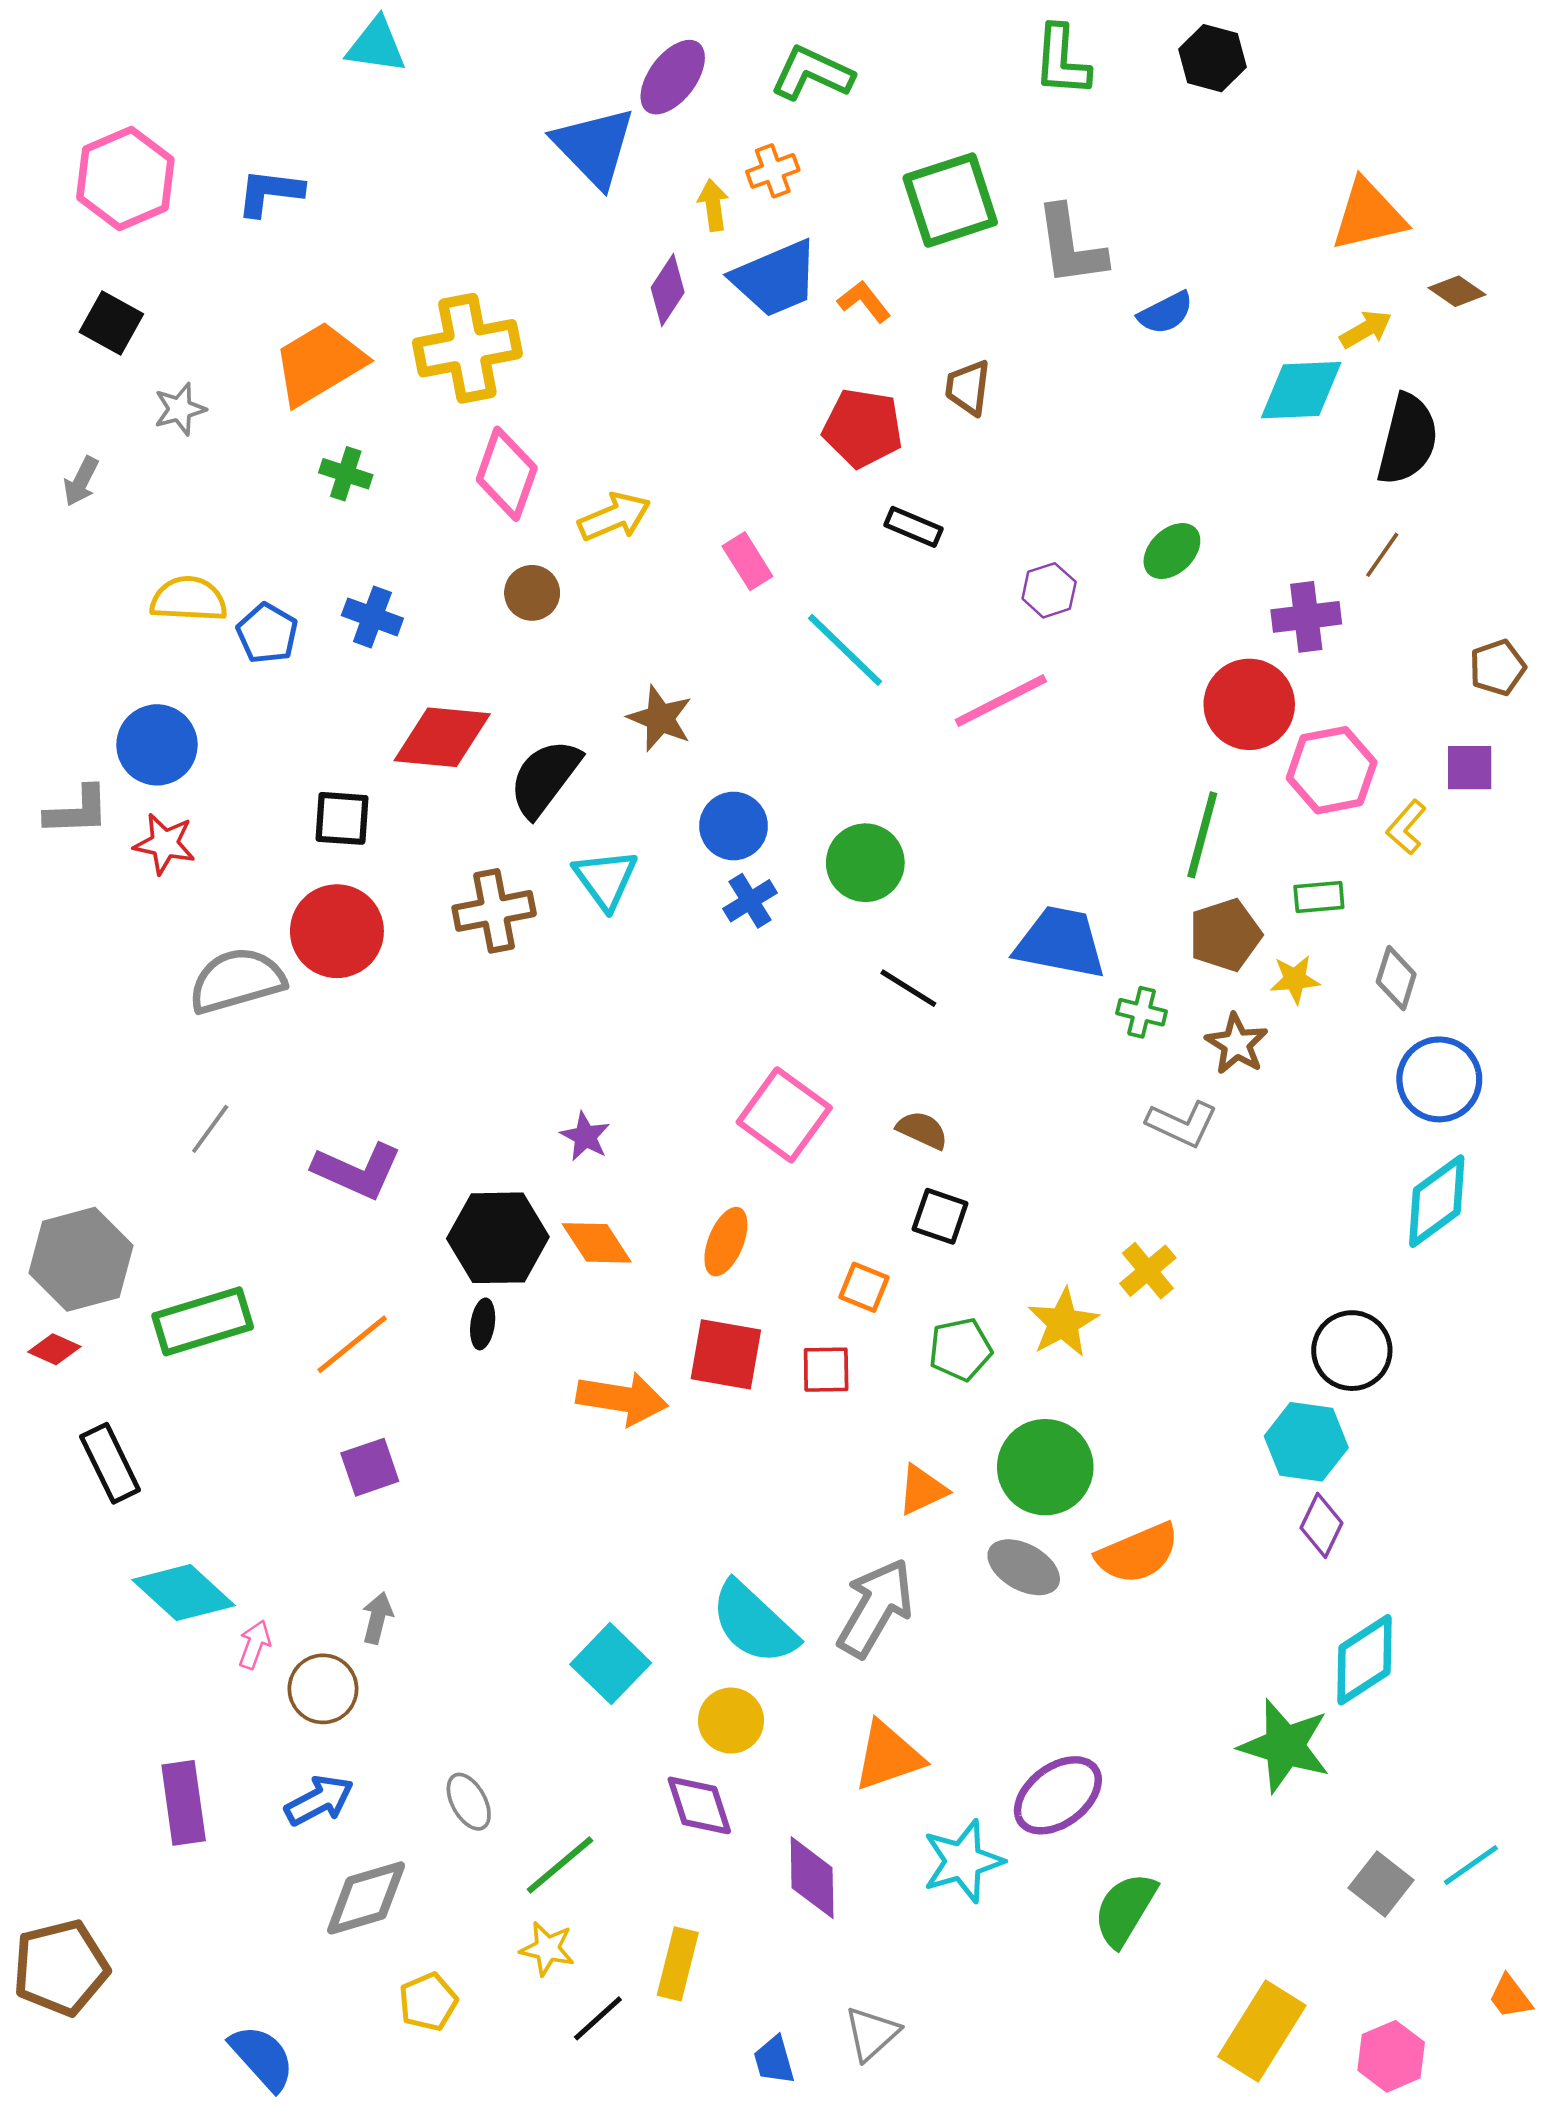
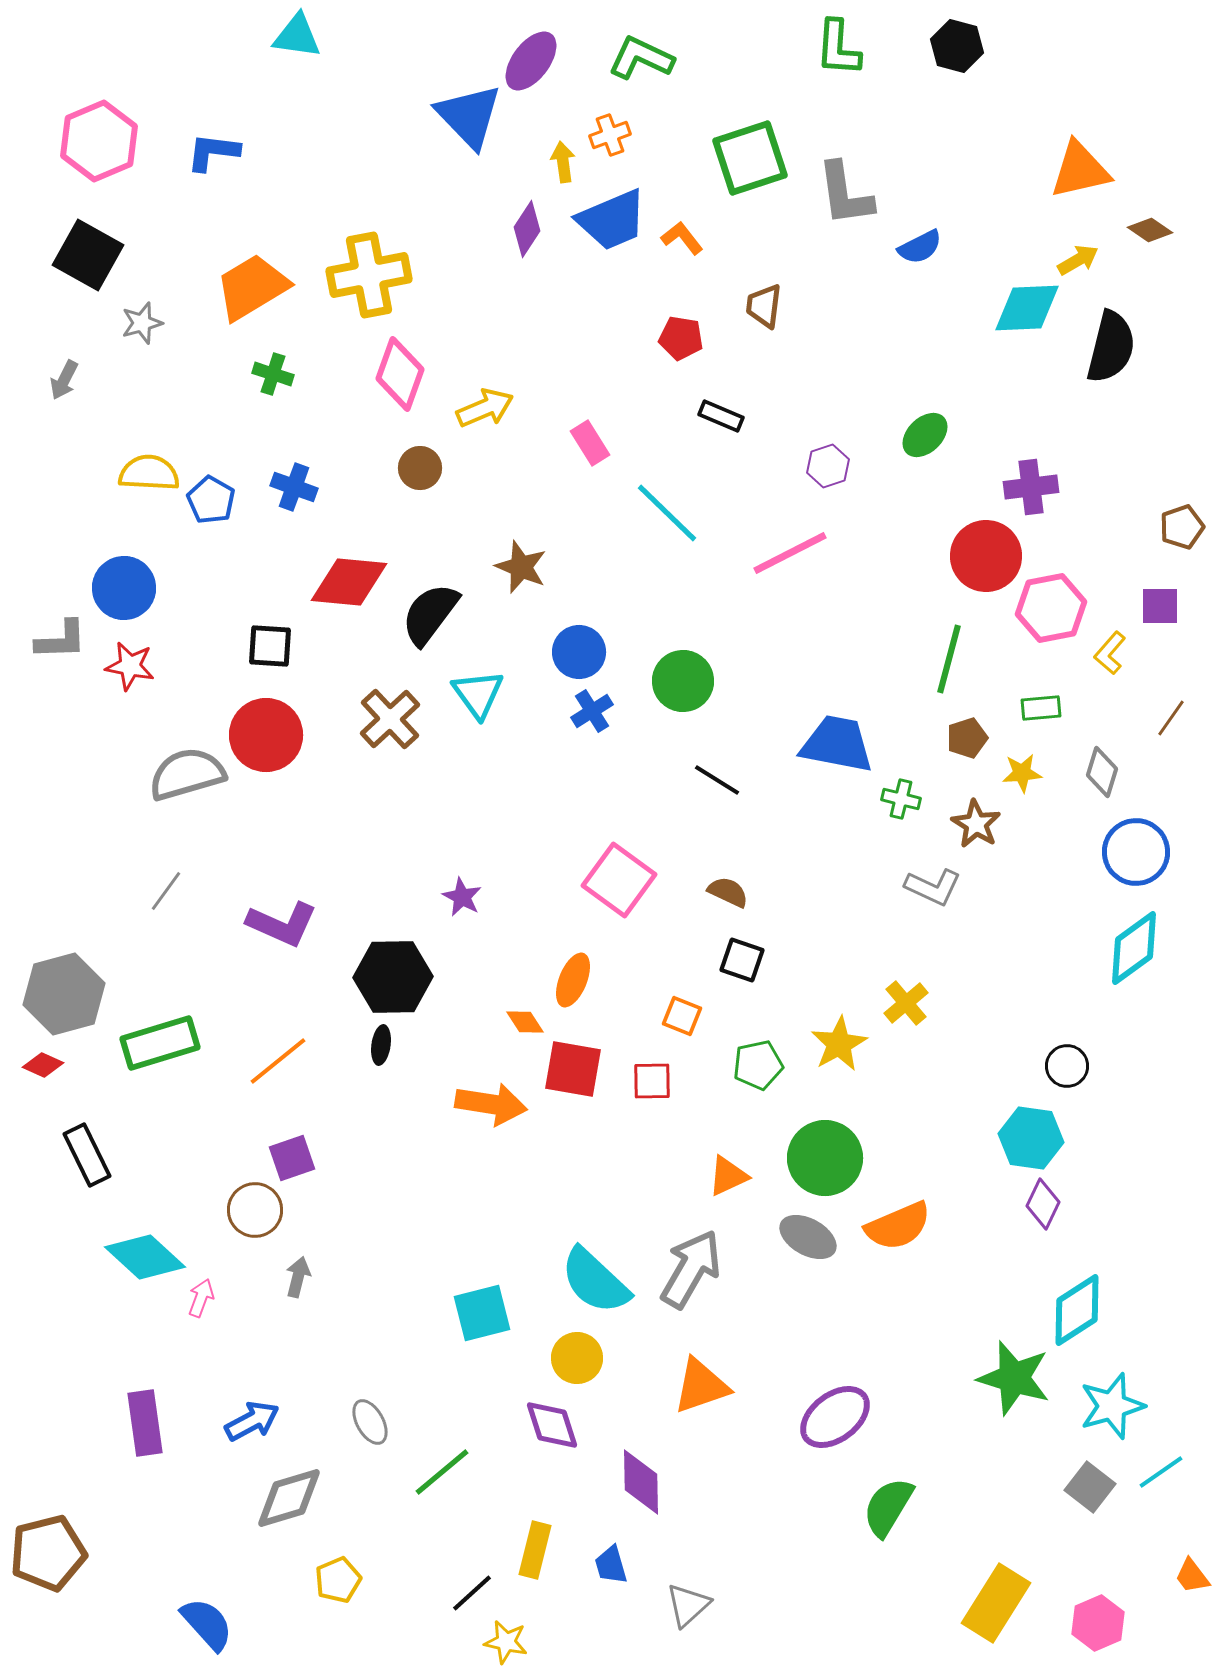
black square: (111, 323) -> (88, 255), size x1.4
red pentagon: (863, 428) -> (681, 338), size x0.7
brown line: (1382, 555) -> (1171, 718), moved
brown cross: (494, 911) -> (390, 719), turned -32
brown pentagon: (1225, 935) -> (967, 738), size x0.7
orange diamond: (597, 1243) -> (525, 1022), moved, size x0.7
black circle: (1352, 1351) -> (1067, 1066), size x0.7
cyan square: (611, 1664) -> (482, 1313), turned 32
brown circle: (323, 1689) -> (255, 1210), moved
cyan star: (963, 1861) -> (1112, 1406), moved
yellow star: (547, 1949) -> (506, 1642), moved
blue trapezoid: (774, 2060) -> (611, 1565), moved

